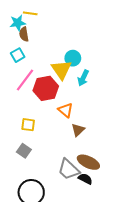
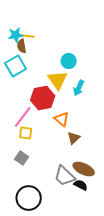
yellow line: (30, 13) -> (28, 36), moved
cyan square: (18, 55) -> (16, 66), size x1.5
cyan circle: (73, 58) -> (69, 61), moved
pink line: (25, 80) -> (23, 117), moved

